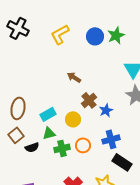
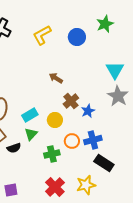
green star: (116, 35) -> (105, 24), moved
green triangle: (49, 133) -> (31, 134), turned -32
orange circle: (83, 145) -> (72, 141), moved
green cross: (62, 148) -> (52, 154), moved

